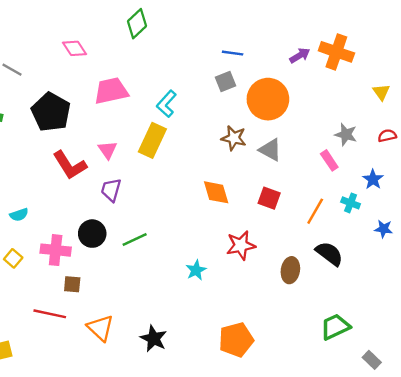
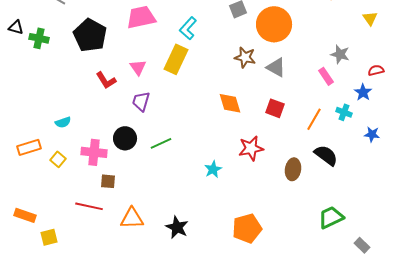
red semicircle: (387, 136) -> (376, 70), moved
red L-shape: (70, 165) -> (106, 80), size x0.7
orange triangle: (100, 328) -> (132, 218), turned -45

